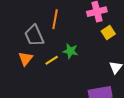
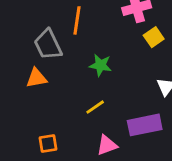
orange triangle: (26, 59) -> (37, 78), turned 42
yellow line: (52, 60) -> (95, 107), moved

